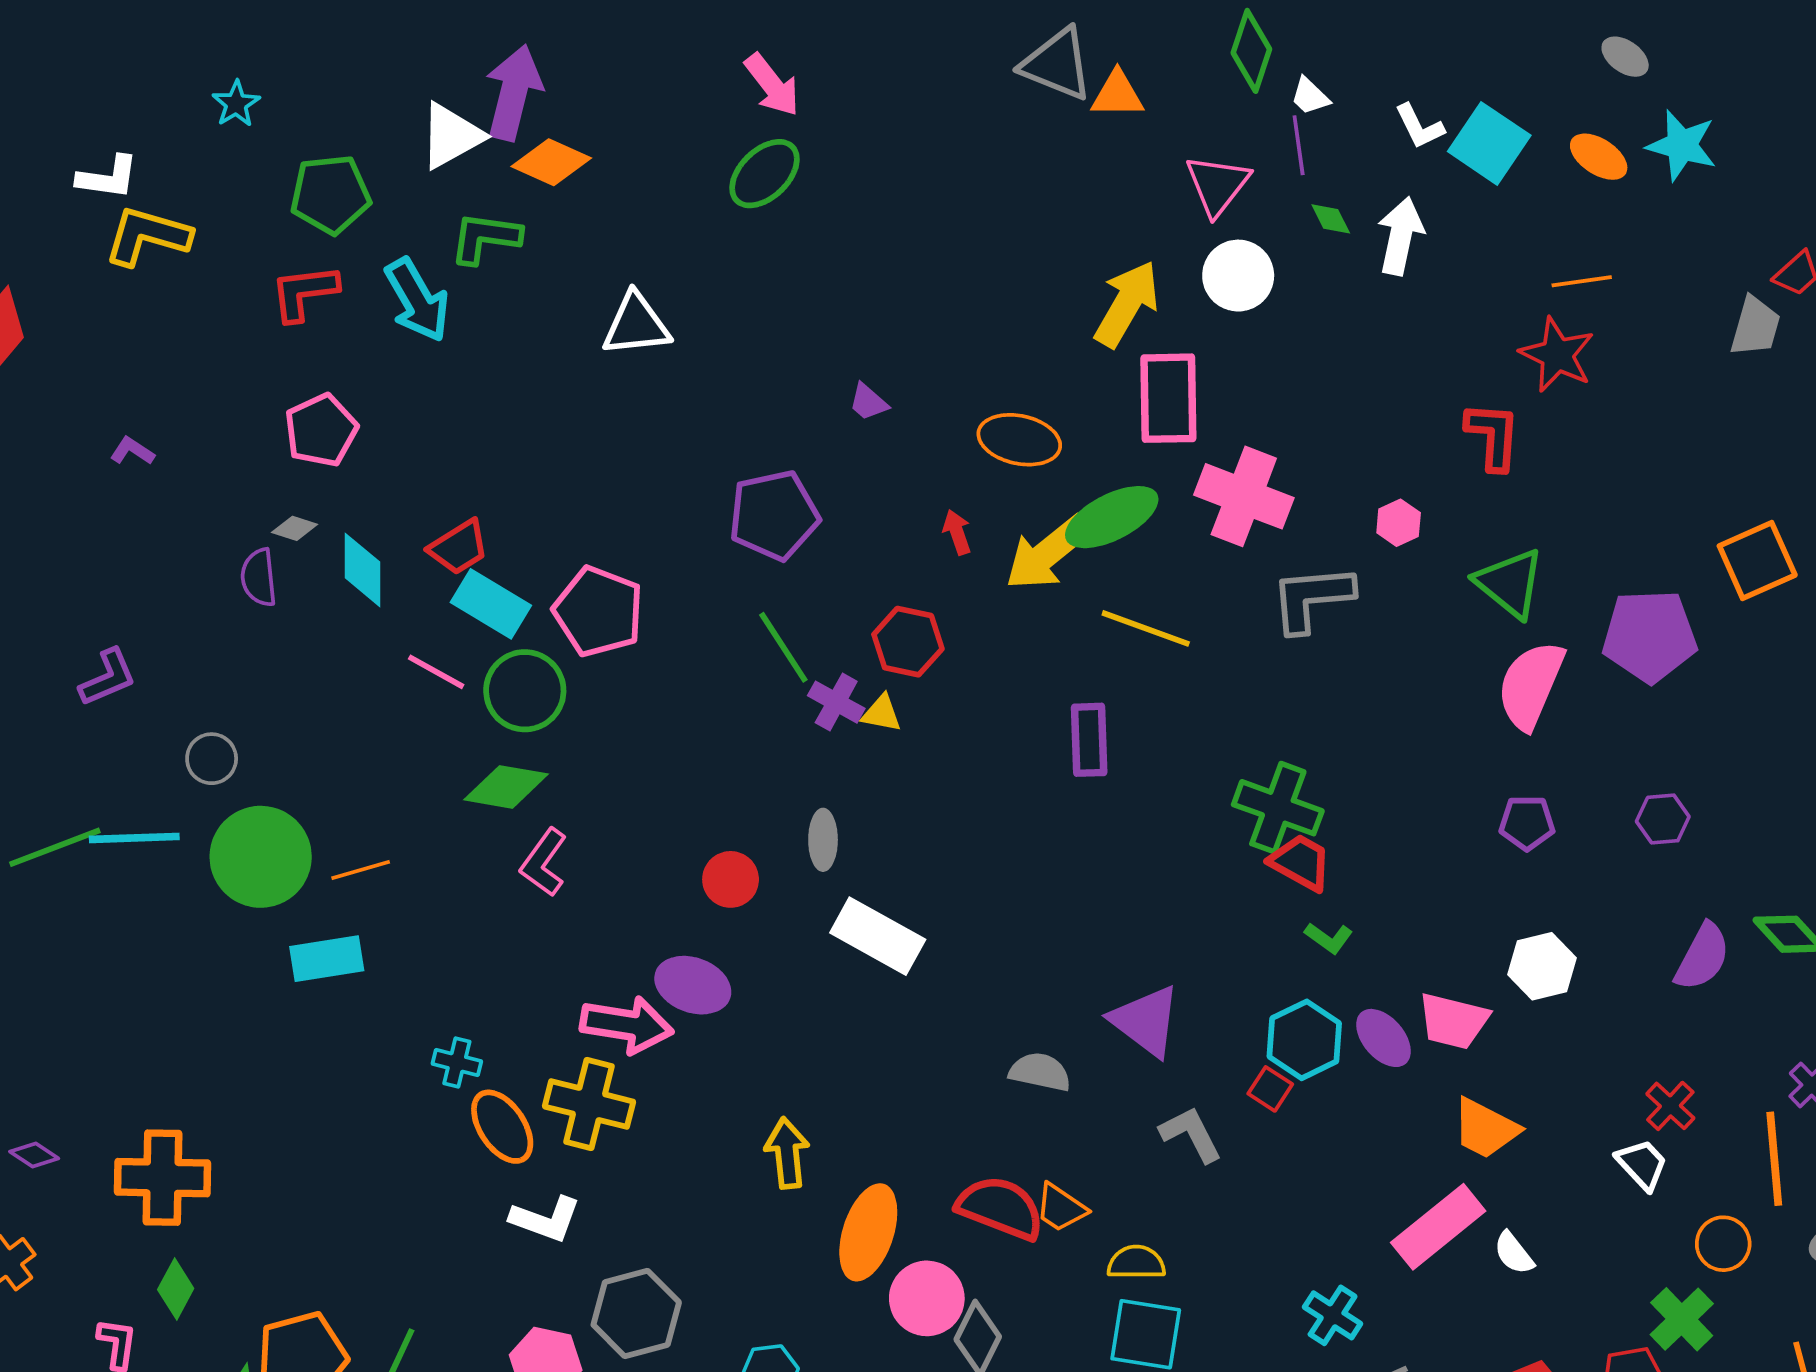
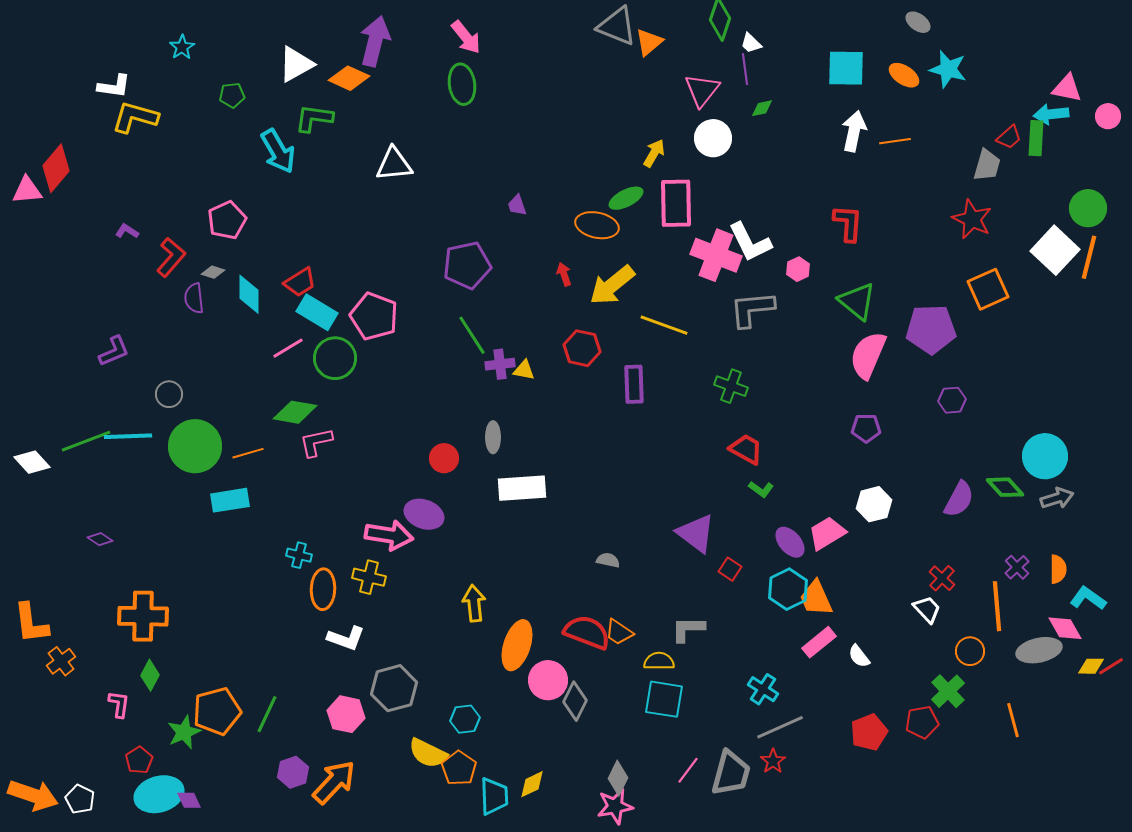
purple arrow: (513, 92) -> (375, 41), moved
orange triangle: (1117, 94) -> (649, 42), turned -40
white L-shape: (1419, 126) -> (750, 242), moved, size x1.6
cyan square: (1489, 143) -> (846, 68), turned -33
green ellipse: (764, 174) -> (462, 84), turned -54
green pentagon: (330, 194) -> (232, 95), size x0.6
green diamond: (1331, 219) -> (762, 108), turned -75
white arrow: (1400, 236) -> (854, 131), moved
red L-shape: (304, 293) -> (171, 257), moved, turned 138
yellow arrow: (1127, 304) -> (654, 153), size x0.6
red star: (1557, 355) -> (972, 219), moved
purple trapezoid: (868, 402) -> (517, 205), turned 30
green ellipse: (1112, 517) -> (626, 198), moved, size x0.7
red hexagon: (908, 642) -> (582, 348), moved
pink line: (436, 672) -> (288, 348), turned -60
purple cross: (836, 702) -> (500, 364), turned -36
green diamond: (506, 787) -> (295, 412), moved
green cross: (1278, 808) -> (731, 386), moved, size x0.7
purple hexagon: (1663, 819) -> (952, 400), moved
pink L-shape: (544, 862) -> (316, 442), moved, turned 42
white rectangle: (878, 936) -> (522, 488), turned -33
purple triangle: (1146, 1021) -> (696, 533), moved
pink trapezoid: (1453, 1021) -> (827, 533), turned 135
cyan hexagon: (1304, 1040) -> (788, 589), moved
gray semicircle: (1040, 1072) -> (608, 560), size x0.7
yellow cross: (589, 1104) -> (369, 577), size x0.7
orange ellipse: (502, 1127) -> (323, 589), turned 36
orange trapezoid: (1485, 1129) -> (816, 598), moved, turned 39
gray L-shape: (1191, 1134) -> (688, 629), moved, turned -63
purple diamond: (34, 1155) -> (100, 539), moved
pink rectangle: (1438, 1227) -> (819, 642), size x0.7

